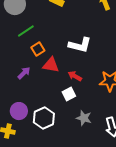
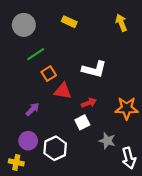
purple arrow: (24, 73) -> (32, 109), moved
red arrow: (75, 76) -> (89, 103), turned 128
gray star: (84, 118) -> (107, 141), moved

